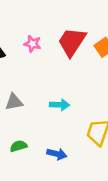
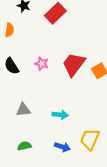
blue arrow: (57, 154) -> (62, 147), moved

